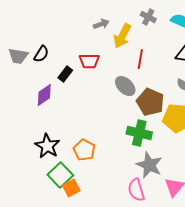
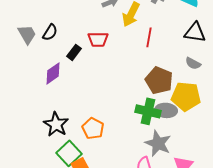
gray trapezoid: (18, 56) -> (27, 34), turned -130
gray ellipse: (125, 86) -> (166, 110), moved, turned -40

